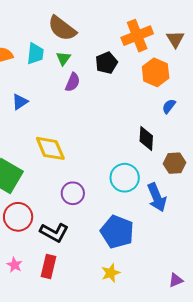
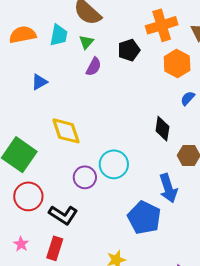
cyan circle: (125, 178) -> (114, 164), moved
blue pentagon: (117, 232) -> (144, 218), moved

